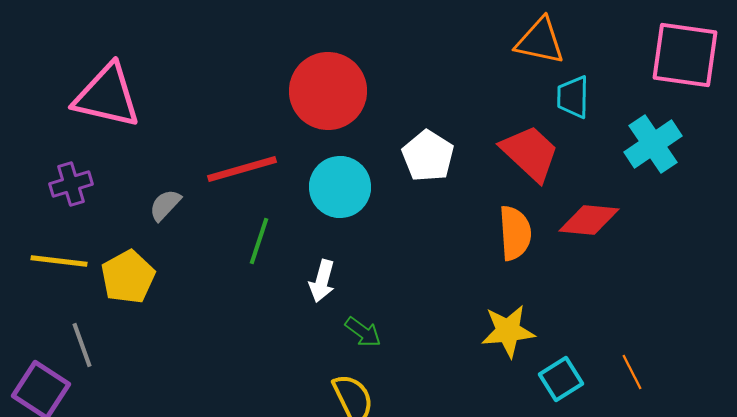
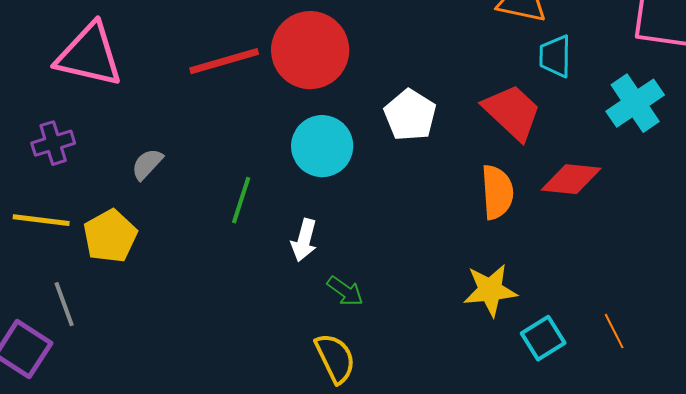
red line: (242, 169) -> (224, 61), moved

